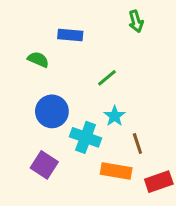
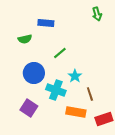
green arrow: (136, 21) -> (97, 14), moved
green semicircle: (38, 59) -> (25, 39), turned 144
green line: (107, 78) -> (60, 53), moved

